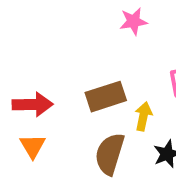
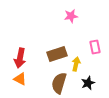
red arrow: (33, 104) -> (20, 58), turned 102
orange triangle: (33, 146) -> (20, 79), turned -32

